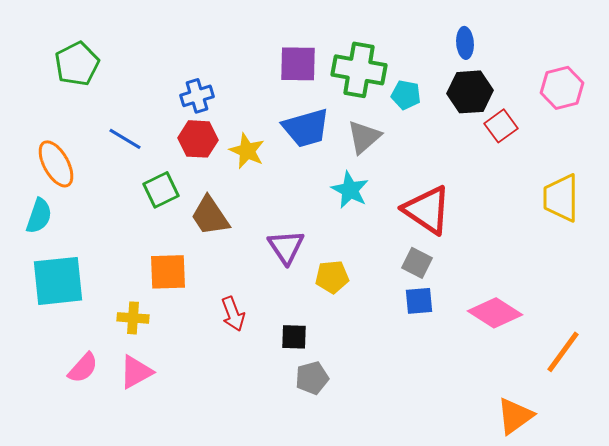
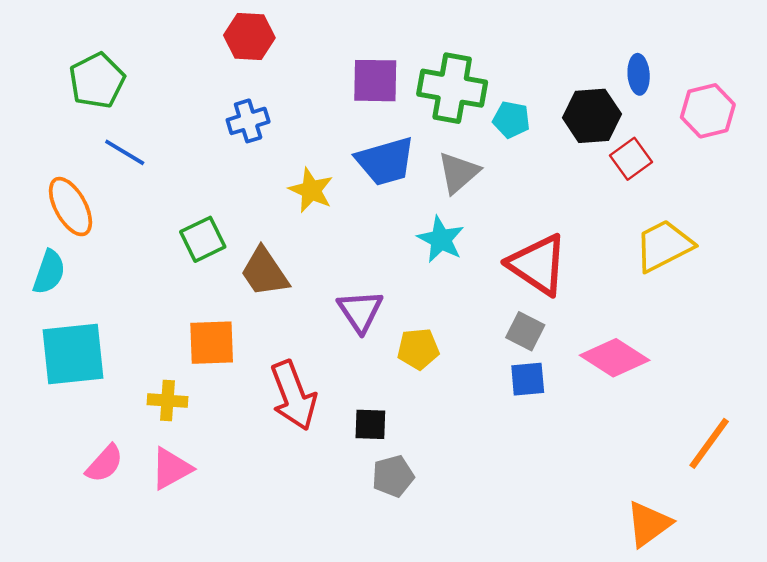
blue ellipse: (465, 43) -> (639, 74), moved
blue line: (125, 139) -> (125, 152), moved
red hexagon: (198, 139) -> (249, 37), moved
yellow trapezoid: (561, 198) -> (664, 246), moved, turned 63
pink diamond: (495, 313) -> (615, 358), moved
red arrow: (233, 314) -> (293, 396), size x1.6

